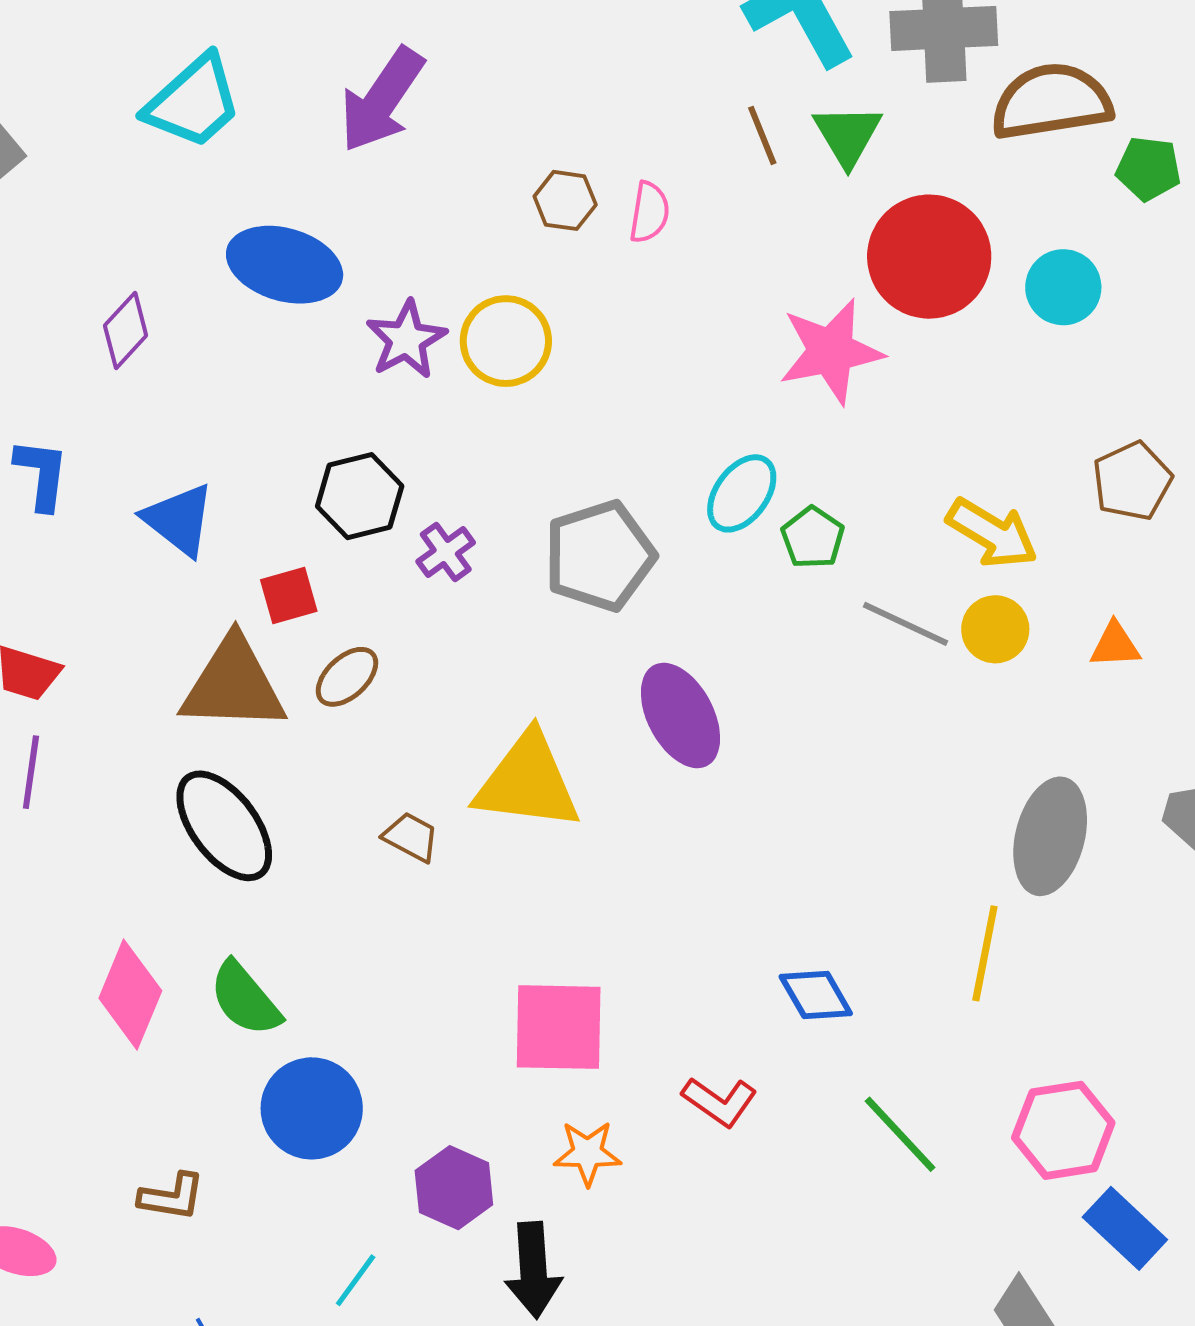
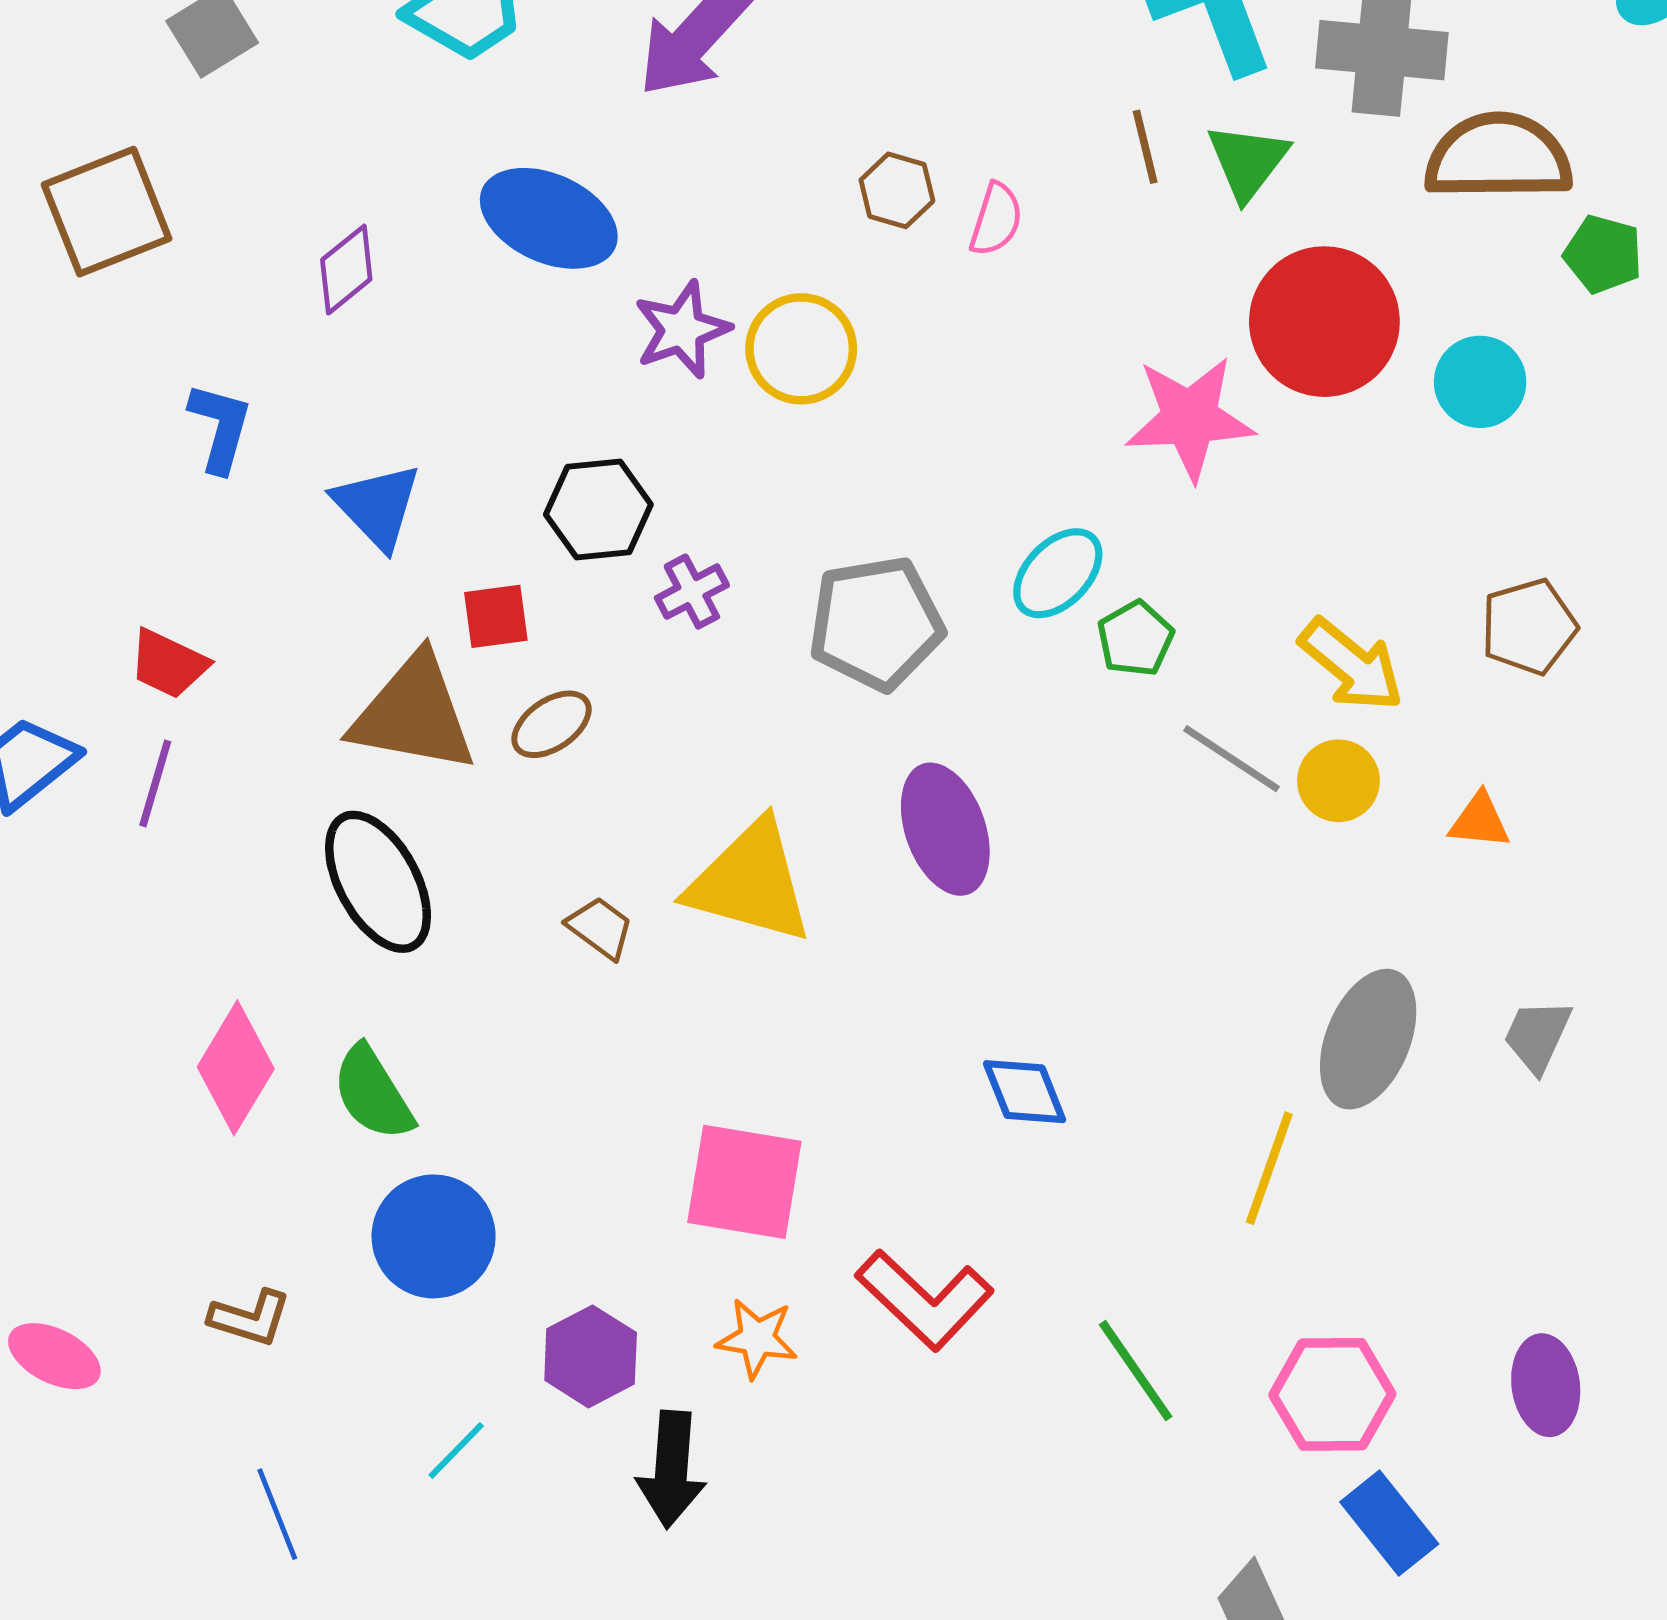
blue diamond: (816, 995) -> (1025, 1092), moved
red L-shape: (720, 1102) -> (925, 1300), size x1.5

